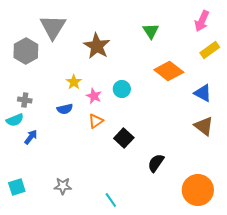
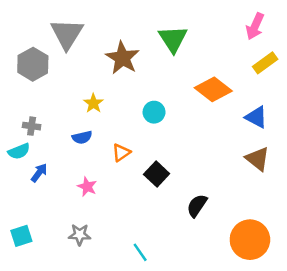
green triangle: (151, 31) -> (173, 39), moved, size x1.4
pink star: (94, 96) -> (87, 187), moved

